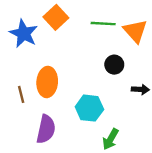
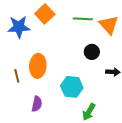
blue star: (24, 34) -> (19, 27), turned -30
purple semicircle: (46, 129) -> (37, 104), size x0.7

